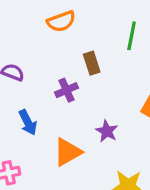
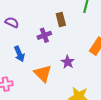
orange triangle: (67, 152) -> (43, 73), turned -48

